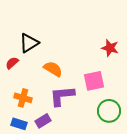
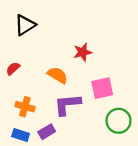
black triangle: (29, 43) -> (25, 25), moved
red star: (110, 48) -> (83, 52), moved, turned -30

